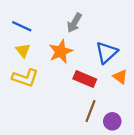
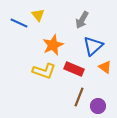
gray arrow: (74, 23) -> (82, 20), moved
yellow triangle: (23, 50) -> (38, 15), moved
yellow L-shape: (25, 78) -> (44, 71), moved

